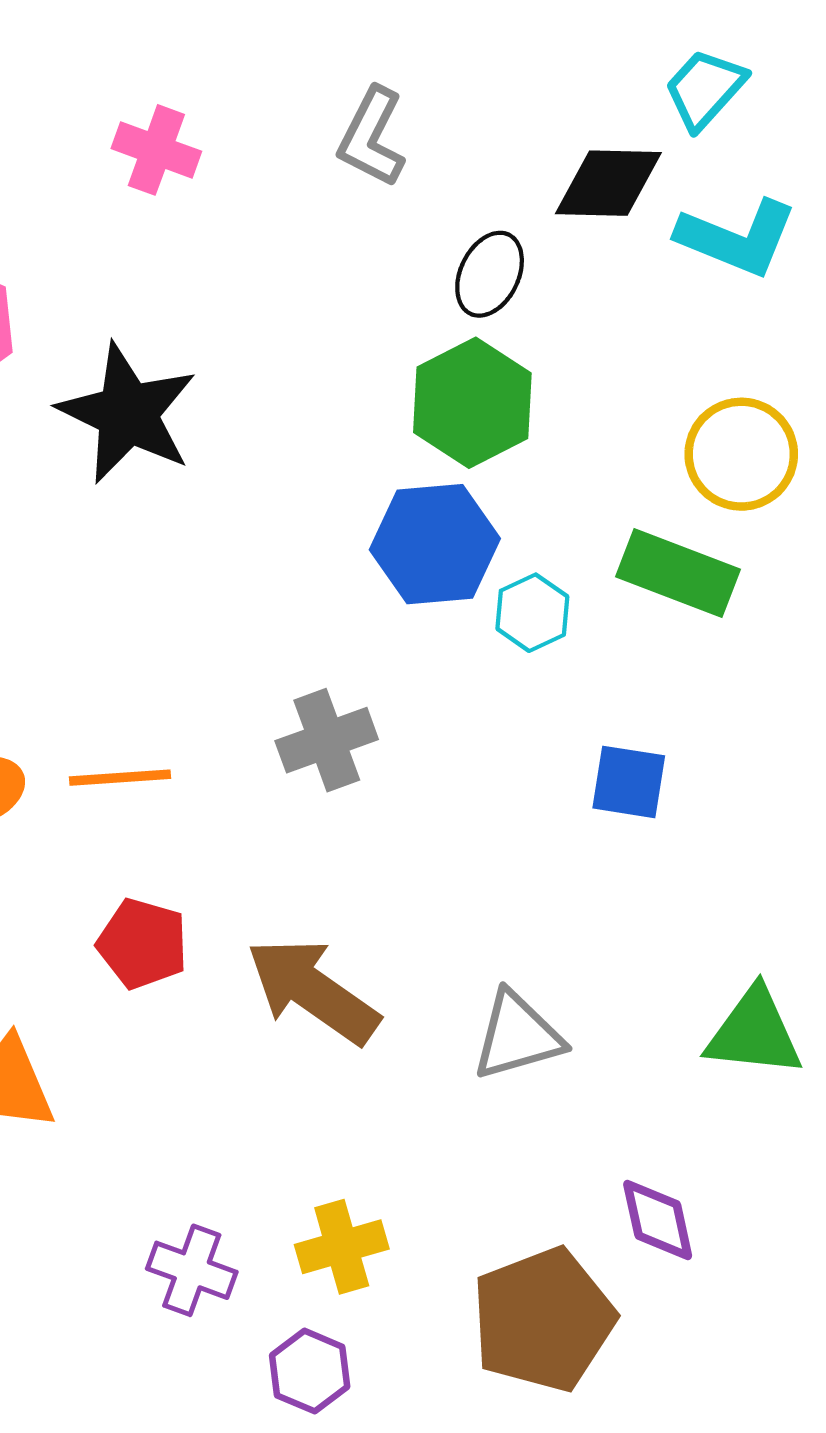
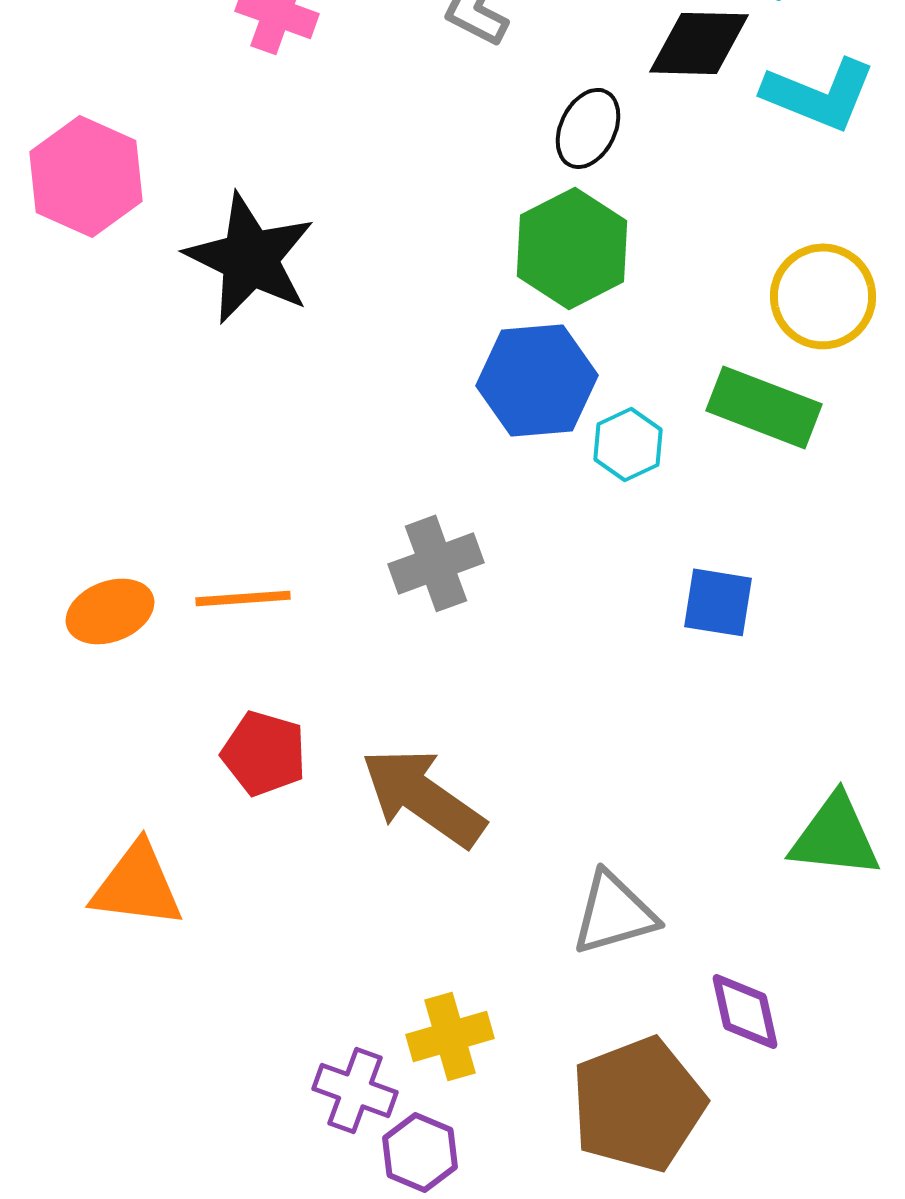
gray triangle: (517, 1036) -> (614, 913), moved
purple cross: (192, 1270) -> (355, 1090), moved

